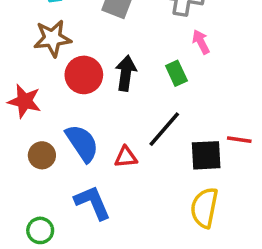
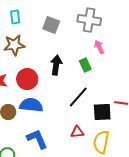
red circle: (84, 75) -> (27, 79), moved
blue semicircle: (82, 143) -> (31, 105), turned -50
red triangle: (126, 157) -> (77, 132), moved

